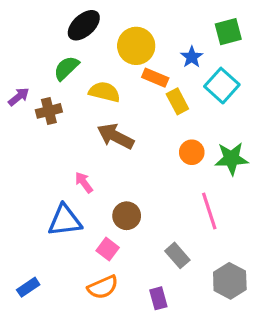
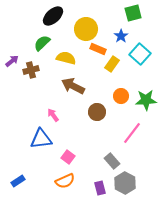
green square: (228, 32) -> (133, 13), moved
yellow rectangle: (177, 101) -> (112, 64), turned 63
pink line: (209, 211) -> (132, 133), turned 55
brown circle: (127, 216) -> (97, 112), moved
gray hexagon: (230, 281) -> (125, 183), moved

